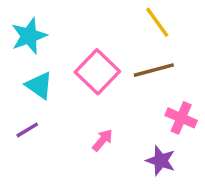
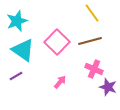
cyan triangle: (39, 85) -> (23, 50), size x1.4
pink cross: (181, 118) -> (94, 69), moved
purple star: (161, 161) -> (108, 87), moved

